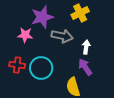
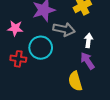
pink star: (25, 35) -> (15, 28), moved
cyan circle: (41, 68) -> (41, 48), moved

